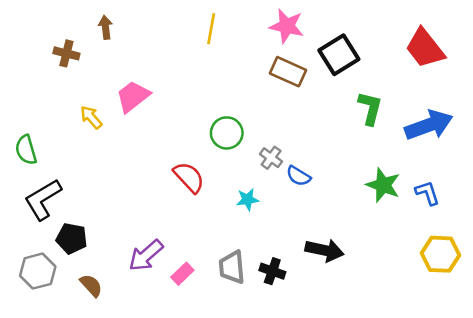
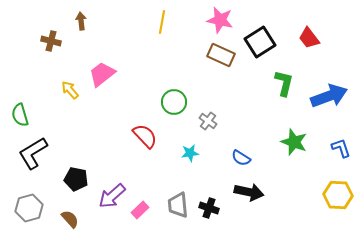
red trapezoid: (425, 48) -> (309, 38), moved, size x0.7
blue semicircle: (298, 176) -> (241, 158), moved
blue L-shape: (427, 193) -> (341, 148), moved
black pentagon: (72, 239) -> (76, 179), moved

